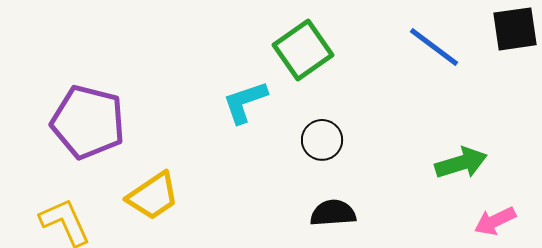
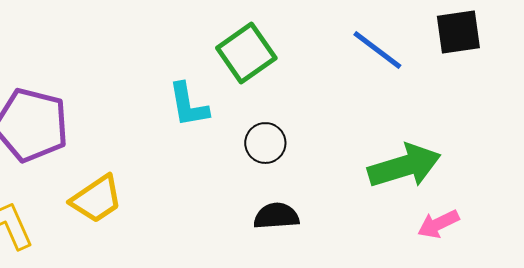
cyan L-shape: (245, 102) -> (188, 105), turned -81
green arrow: (461, 163) -> (404, 166), size x1.4

